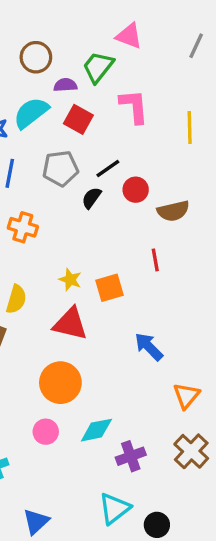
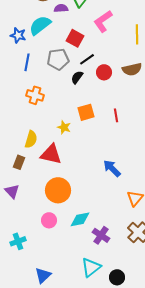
pink L-shape: (134, 106) -> (103, 21), turned -120
red square: (78, 119) -> (75, 38), moved
brown semicircle: (173, 211) -> (132, 69), moved
orange square: (109, 288) -> (86, 112), moved
red triangle: (70, 324) -> (51, 154), moved
purple cross: (131, 456) -> (101, 235), turned -36

